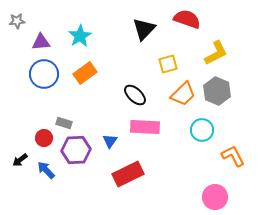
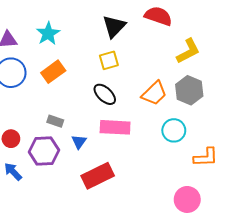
yellow square: (168, 64) -> (109, 60), moved
gray rectangle: (64, 123) -> (55, 121), moved
orange L-shape: (233, 156) -> (206, 157), turned 115

